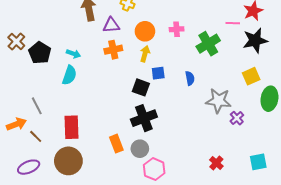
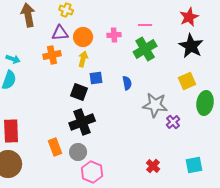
pink line: (233, 23) -> (145, 25), moved
purple triangle: (111, 25) -> (60, 33), moved
black star: (255, 40) -> (191, 46), turned -30

